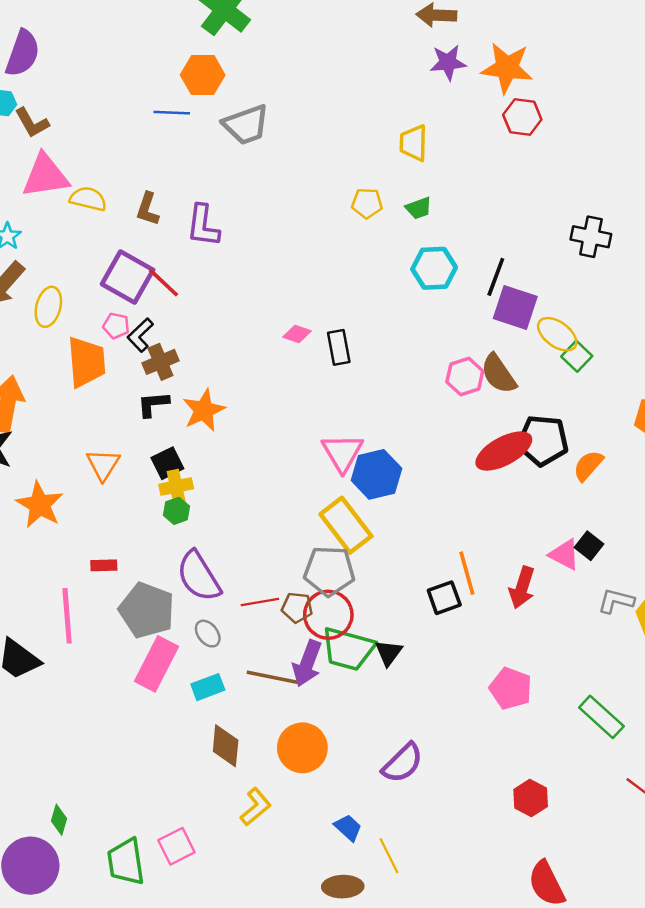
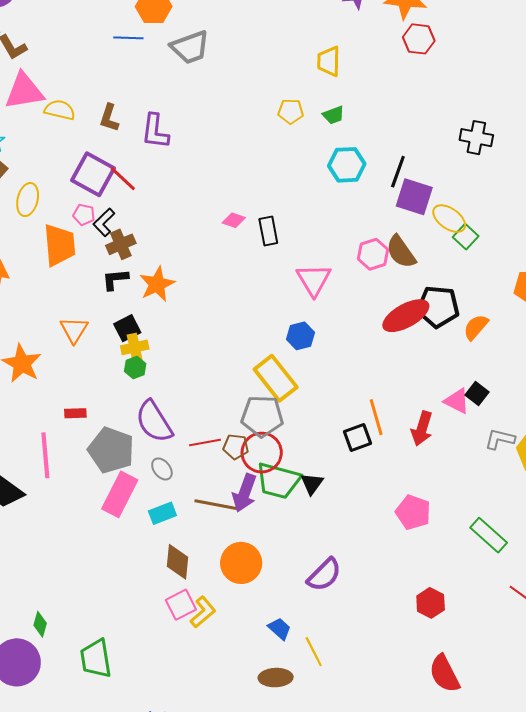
pink triangle: (342, 453) -> (314, 280), moved
blue hexagon: (376, 474) -> (301, 336), size x0.7
pink square: (176, 846) -> (181, 605), moved

